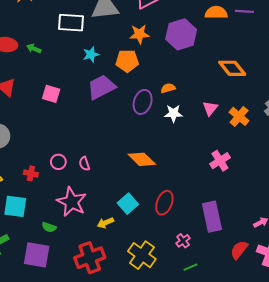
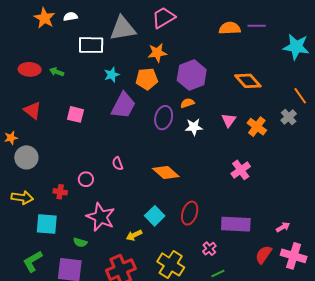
purple hexagon: (181, 34) -> (192, 75), moved
purple trapezoid: (101, 87) -> (123, 105), turned 148
pink semicircle: (84, 164) -> (118, 164), moved
purple rectangle: (212, 217) -> (236, 224), turned -72

